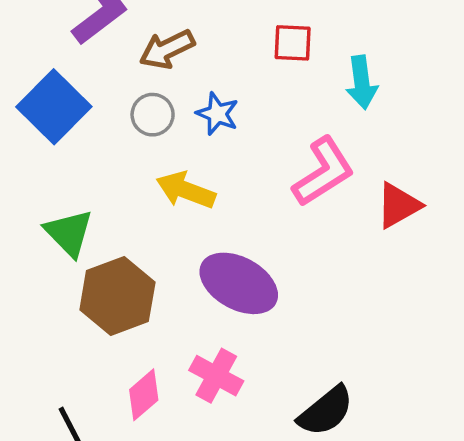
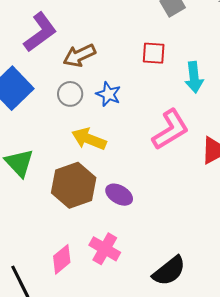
purple ellipse: (239, 283) -> (119, 195), size x0.6
brown hexagon: (117, 296) -> (74, 185), moved

